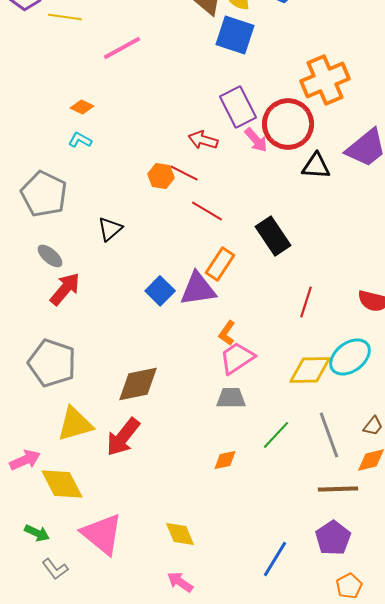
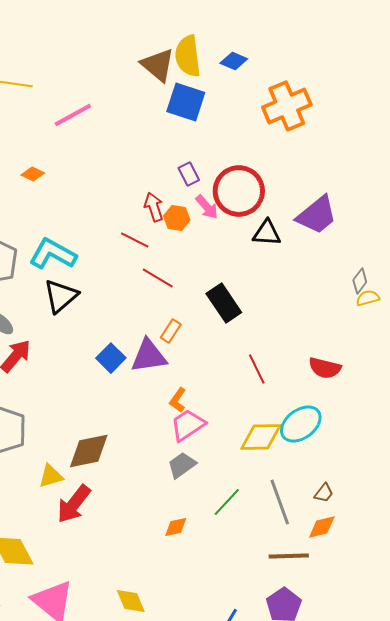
orange cross: (325, 80) -> (287, 106), moved
purple rectangle: (238, 107) -> (189, 174), size x0.6
cyan L-shape: (80, 140) -> (53, 254), moved, size x2.0
red arrow: (203, 140) -> (154, 207), turned 56
orange hexagon: (161, 176) -> (177, 218), moved
black triangle: (110, 229) -> (61, 296), size x1.4
orange rectangle: (220, 264) -> (171, 331), size x0.7
red line: (306, 302) -> (257, 369), turned -44
gray trapezoid: (231, 398) -> (182, 465), turned -36
yellow triangle: (75, 424) -> (51, 476), moved, size x0.7

